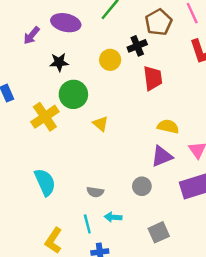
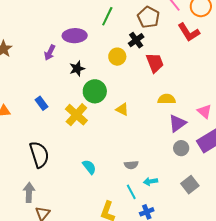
yellow semicircle: (168, 126) -> (167, 99), moved
cyan semicircle: (45, 182) -> (89, 167), size x0.7
gray circle: (142, 186) -> (181, 148), moved

